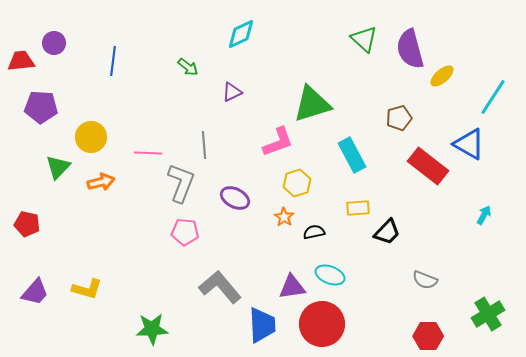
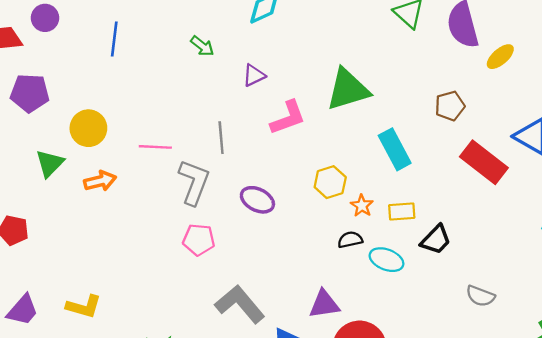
pink L-shape: (278, 142) -> (288, 118), moved
orange star: (284, 217) -> (362, 206), moved
cyan ellipse: (330, 275) -> (386, 260), moved

